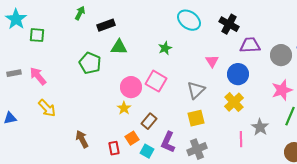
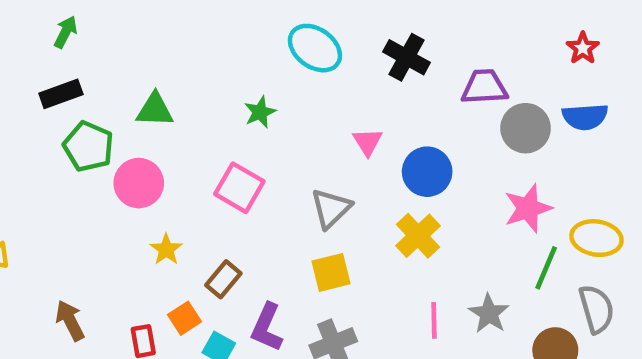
black rectangle: (106, 25) -> (61, 94), moved
purple trapezoid: (250, 45) -> (484, 87), moved
pink circle: (131, 87) -> (139, 183), moved
gray star: (260, 127) -> (489, 314), moved

